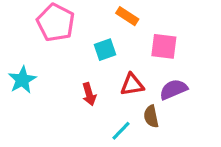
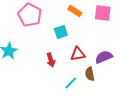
pink square: (164, 46) -> (103, 13), moved

